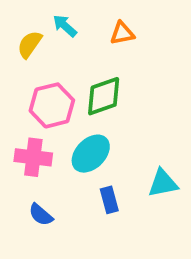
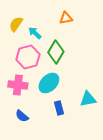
cyan arrow: (65, 26) -> (35, 33), moved
green diamond: (104, 96) -> (56, 52), turned -40

